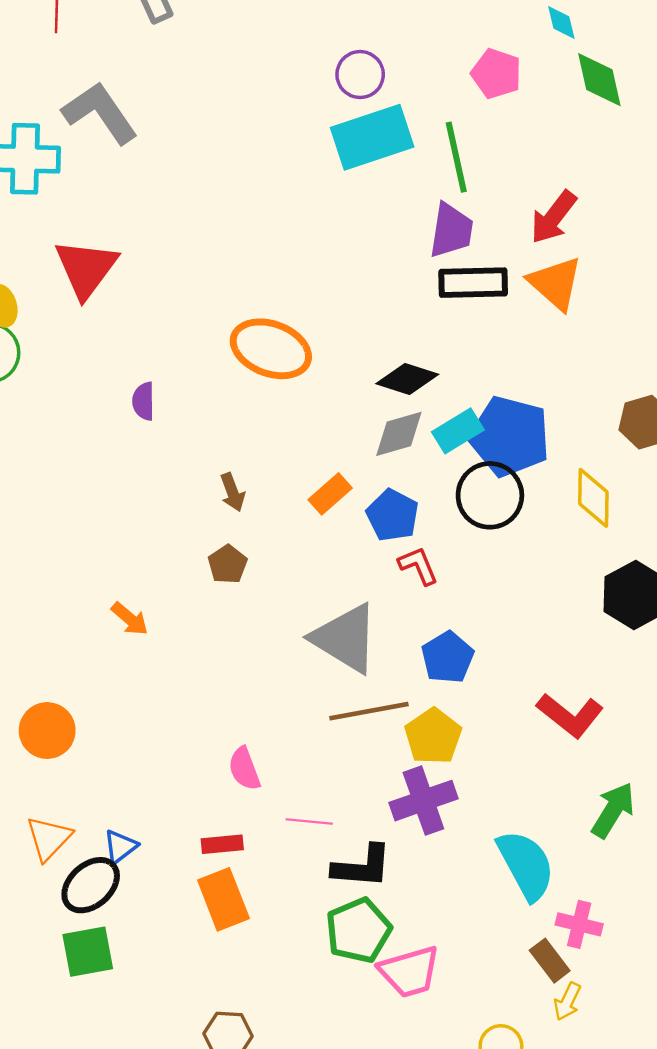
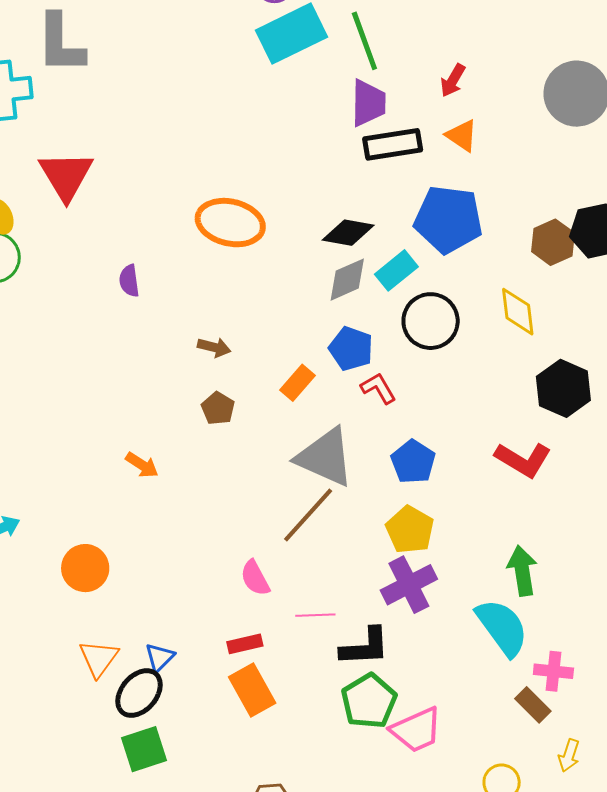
gray L-shape: (100, 113) -> (60, 44), turned -138
red arrow: (553, 217) -> (453, 80), size x0.7
orange triangle: (555, 283) -> (462, 136), size x0.7
blue pentagon: (510, 436) -> (448, 219), moved
brown arrow: (232, 492) -> (214, 347), turned -48
orange rectangle: (330, 494) -> (297, 383), moved
brown line: (369, 711) -> (308, 515), moved, turned -30
red L-shape: (570, 715) -> (523, 460), moved
green arrow: (613, 810) -> (522, 571), moved, turned -33
yellow arrow: (567, 1001) -> (569, 756), moved

